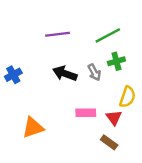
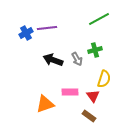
green line: (108, 35) -> (99, 19), moved
blue cross: (13, 75) -> (26, 33), moved
orange triangle: (33, 128) -> (45, 104), moved

